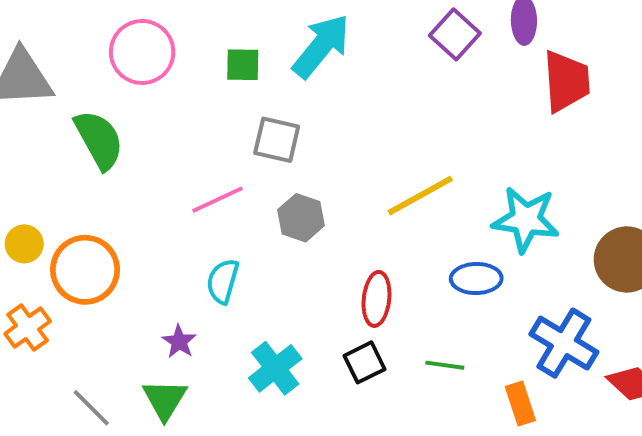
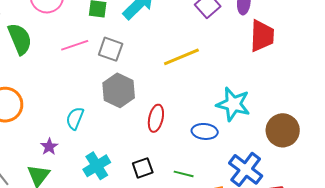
yellow line: (420, 196) -> (181, 57), moved
pink line: (217, 200) -> (75, 45), moved
gray hexagon: (301, 218) -> (119, 90), size x1.4
red ellipse: (376, 299) -> (156, 118), moved

